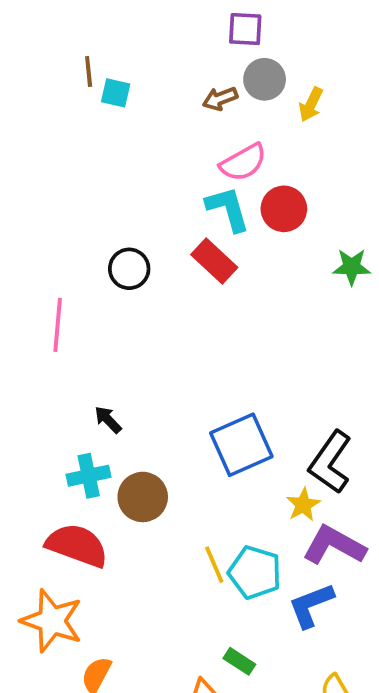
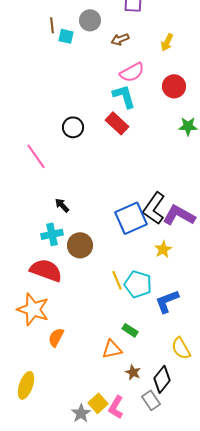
gray circle: (265, 79) -> (90, 20), moved
red circle: (284, 209) -> (174, 86), moved
pink line: (58, 325) -> (36, 156), turned -40
black L-shape: (330, 462) -> (154, 208), moved
purple L-shape: (334, 545) -> (179, 215), moved

